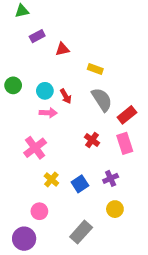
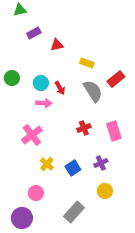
red rectangle: (127, 115) -> (116, 79), moved
red cross: (92, 140) -> (84, 128), turned 32

